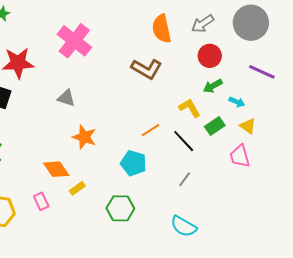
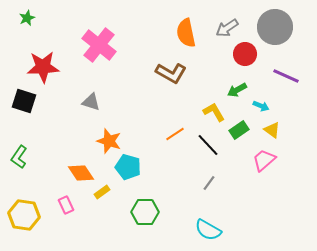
red circle: (210, 56) -> (245, 54), moved
pink trapezoid: (240, 156) -> (264, 160), turned 65
cyan pentagon: (133, 163) -> (128, 167), moved

